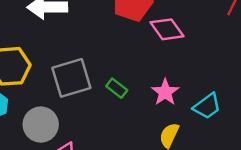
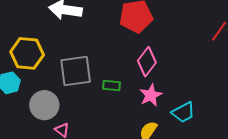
pink diamond: (167, 29) -> (147, 62), moved, turned 64
green rectangle: (117, 88) -> (111, 85), turned -42

